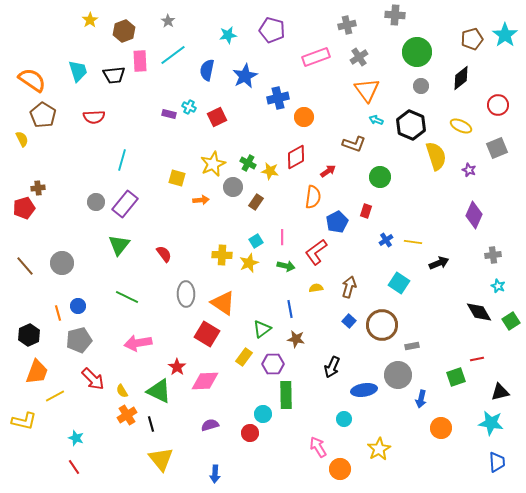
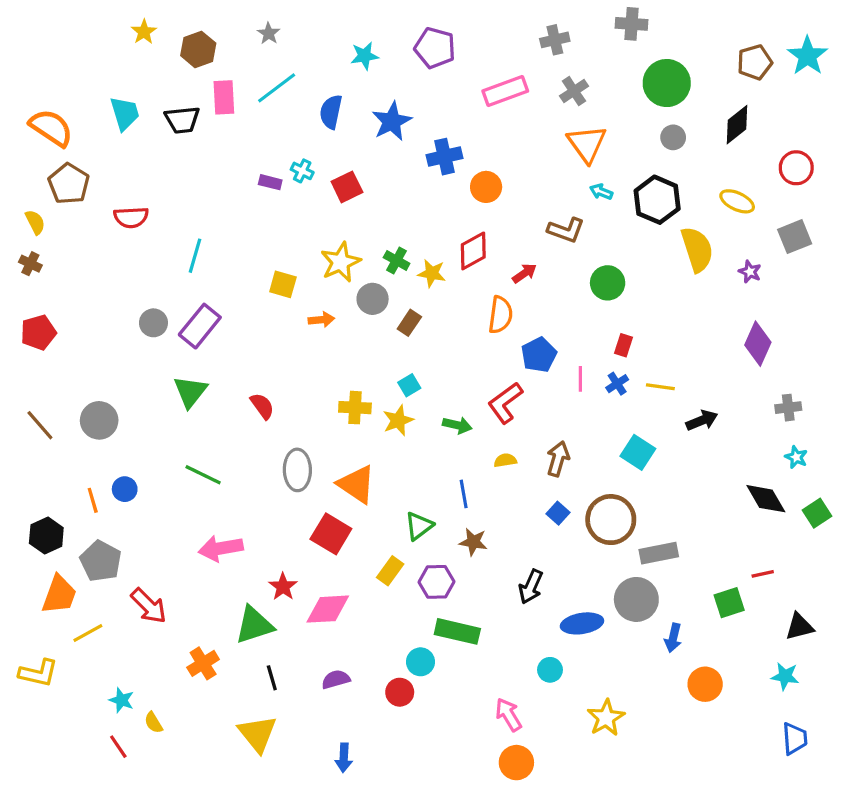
red semicircle: (94, 117) -> (131, 217), moved
brown cross: (38, 188) -> (30, 264), moved, turned 32
red rectangle: (366, 211) -> (624, 345), moved
pink line: (282, 237) -> (580, 379), moved
gray pentagon: (79, 340) -> (101, 561), moved, turned -30
gray rectangle: (412, 346) -> (659, 553), size x1.6
yellow semicircle: (122, 391) -> (153, 723), moved
green triangle: (159, 391) -> (254, 625), turned -44
green rectangle: (286, 395) -> (457, 631), turned -76
cyan star: (491, 423) -> (785, 676), size x0.7
black line: (151, 424) -> (272, 678), moved
orange circle: (340, 469) -> (516, 763), moved

